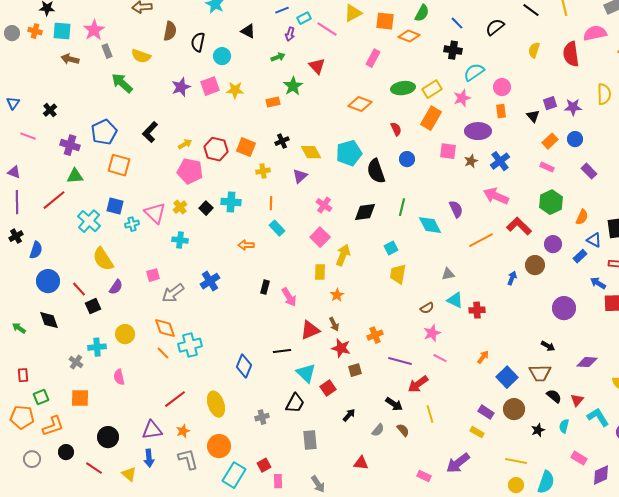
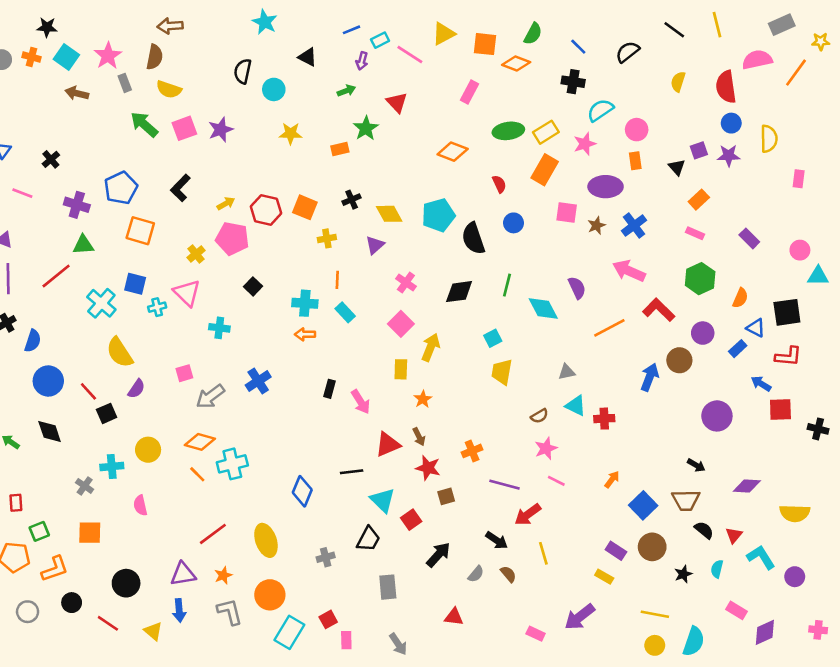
cyan square: (62, 31) -> (66, 57), turned 30
brown semicircle: (170, 31) -> (155, 57), moved
pink square: (210, 86) -> (184, 128), moved
blue circle: (575, 139) -> (731, 123), moved
cyan cross: (231, 202) -> (305, 303), moved
yellow cross: (180, 207) -> (196, 254), moved
blue arrow: (512, 278) -> (650, 377), size x1.5
orange diamond: (165, 328) -> (200, 442), turned -55
black arrow: (349, 415) -> (438, 555), size x1.5

